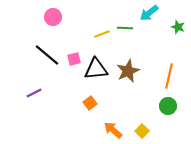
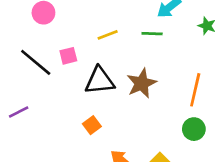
green line: (125, 28) -> (152, 34), moved
pink square: (74, 59) -> (68, 56), moved

